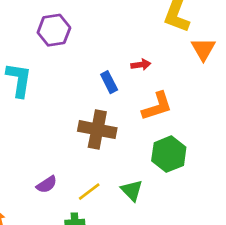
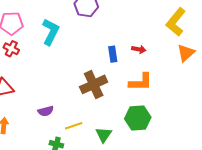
brown cross: (97, 130) -> (94, 84), turned 36

